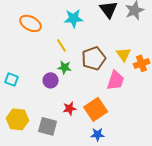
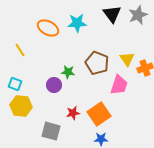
orange ellipse: (31, 23) -> (48, 28), moved
yellow line: (62, 45) -> (20, 50), moved
brown pentagon: (94, 58) -> (97, 63), turned -30
yellow hexagon: (18, 119) -> (21, 106), moved

